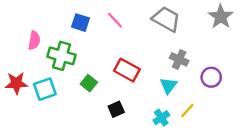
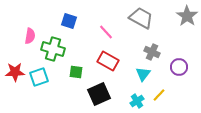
pink line: (115, 20) -> (106, 32), moved
green square: (89, 83) -> (76, 72), turned -32
black square: (116, 109) -> (99, 94), size x1.6

